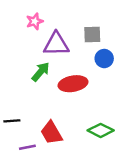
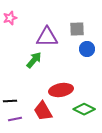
pink star: (35, 21) -> (10, 18), moved
red ellipse: (73, 84) -> (61, 90), moved
purple line: (27, 147) -> (15, 119), moved

